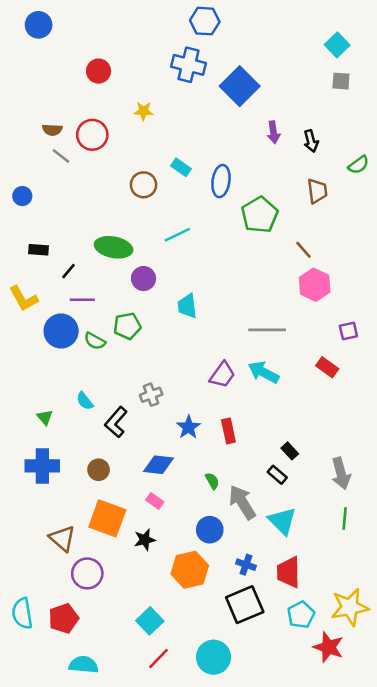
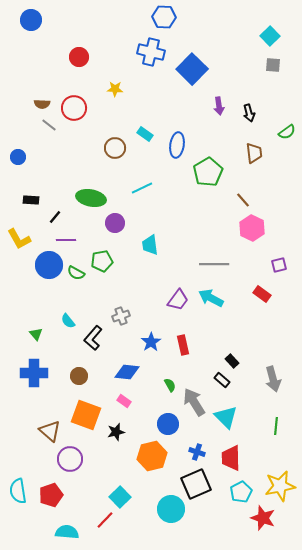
green line: (345, 518) -> (276, 426), moved
cyan circle: (213, 657) -> (171, 509), moved
red line: (159, 658) -> (105, 520), moved

